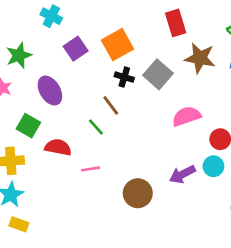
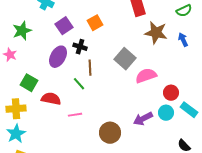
orange square: (117, 45) -> (95, 23), size x0.7
gray square: (158, 74) -> (125, 59), moved
black cross: (124, 77) -> (80, 47), moved
purple ellipse: (50, 91) -> (58, 57), moved, turned 60
brown line: (111, 105) -> (90, 68), turned 35

